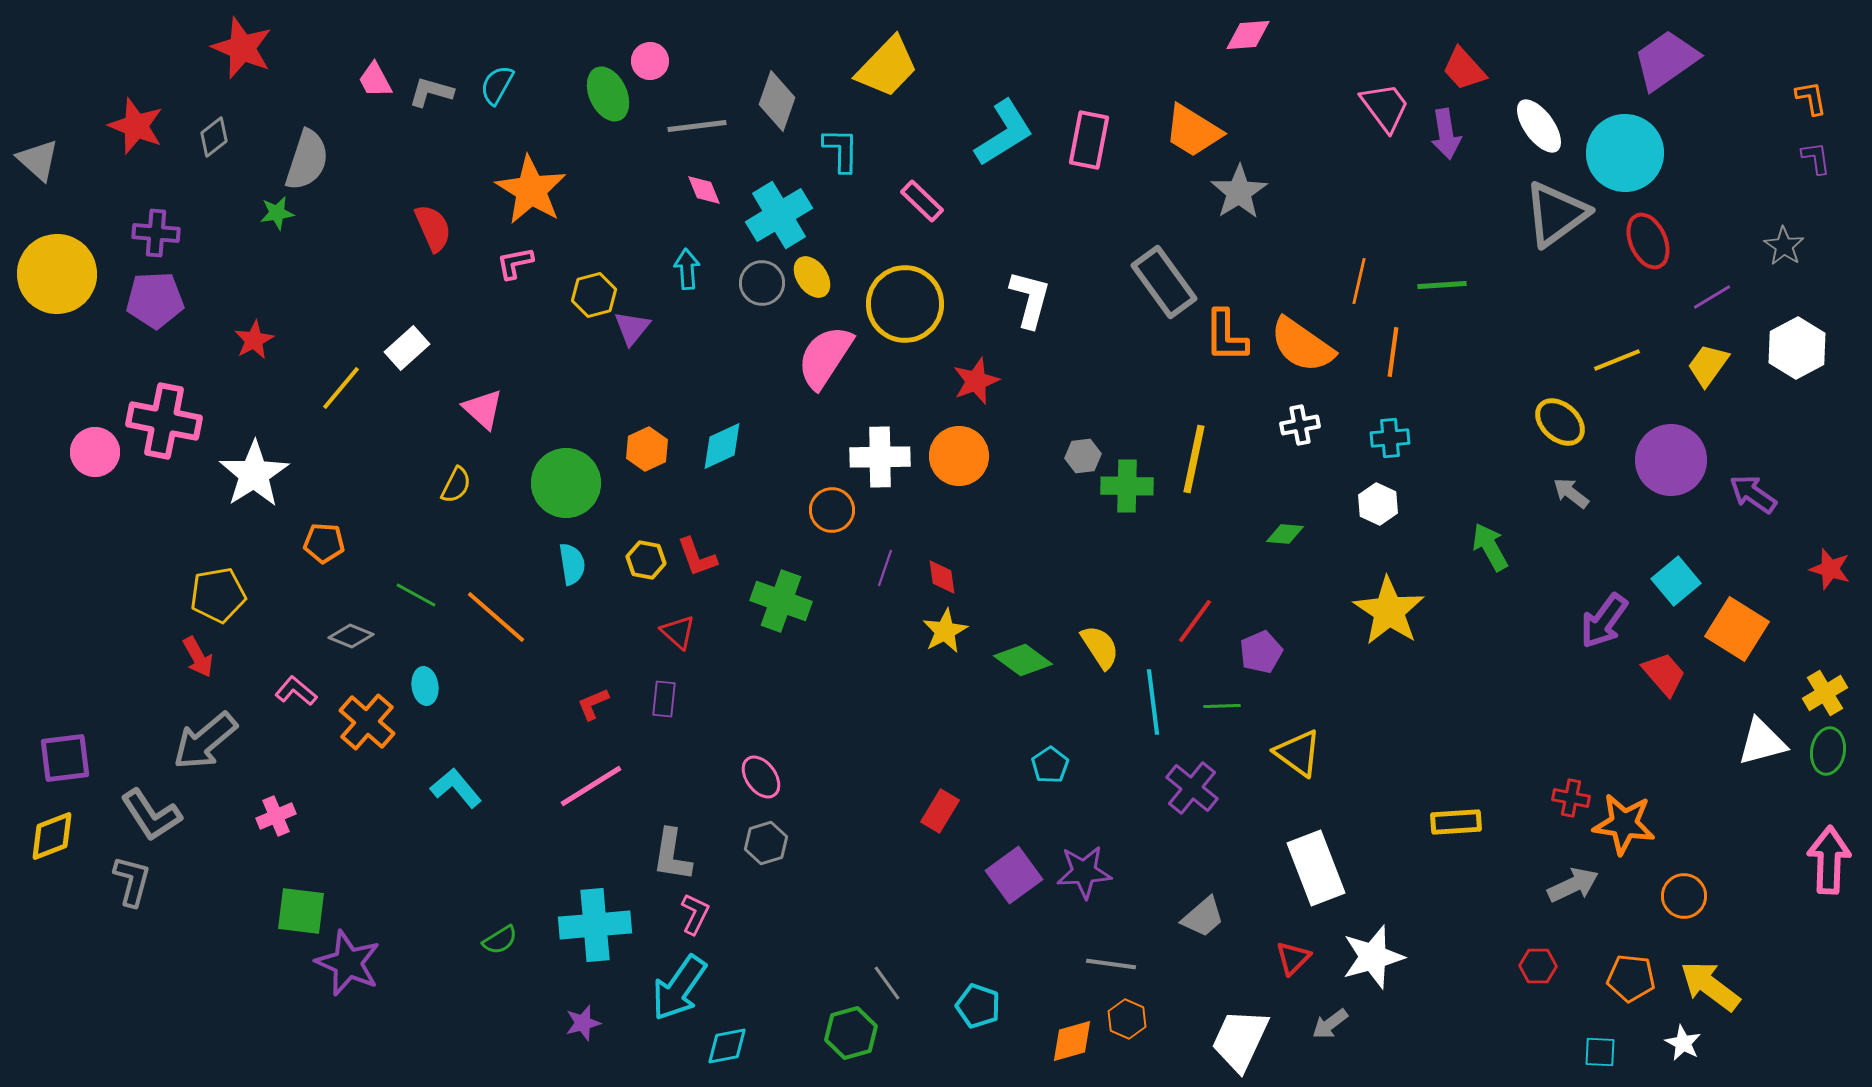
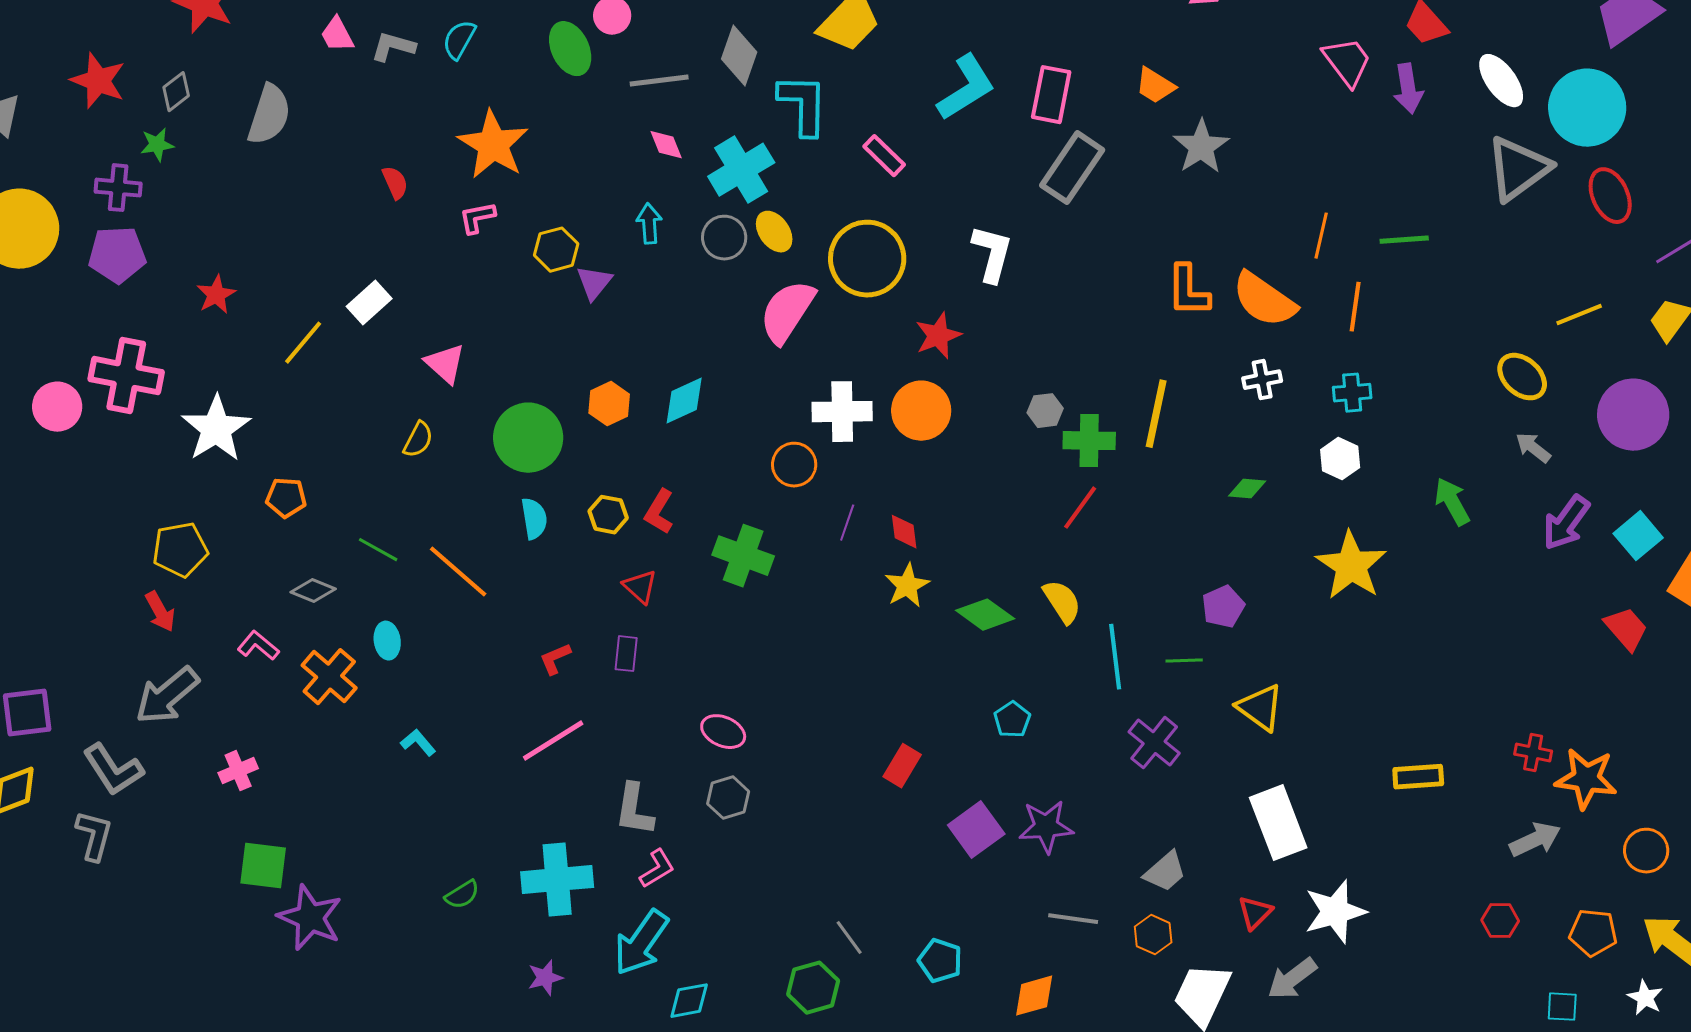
orange trapezoid: (1193, 131) -> (1155, 86), size x0.7
cyan L-shape: (841, 150) -> (803, 105), size x1.4
green star: (277, 213) -> (157, 145), moved
red semicircle: (433, 228) -> (395, 183), size x0.7
gray rectangle: (1164, 282) -> (1072, 168), moved, turned 70
red L-shape: (697, 557) -> (659, 512), turned 51
red line: (1195, 621) -> (1080, 508), moved
purple arrow: (1604, 621) -> (1566, 523), moved
pink ellipse: (761, 777) -> (723, 732), turned -30
cyan L-shape: (456, 788) -> (418, 743), size x0.7
pink L-shape: (695, 914) -> (657, 869), turned 33
orange hexagon: (1127, 1019) -> (1153, 935), moved
gray arrow: (1330, 1024) -> (1292, 979), size x1.4

